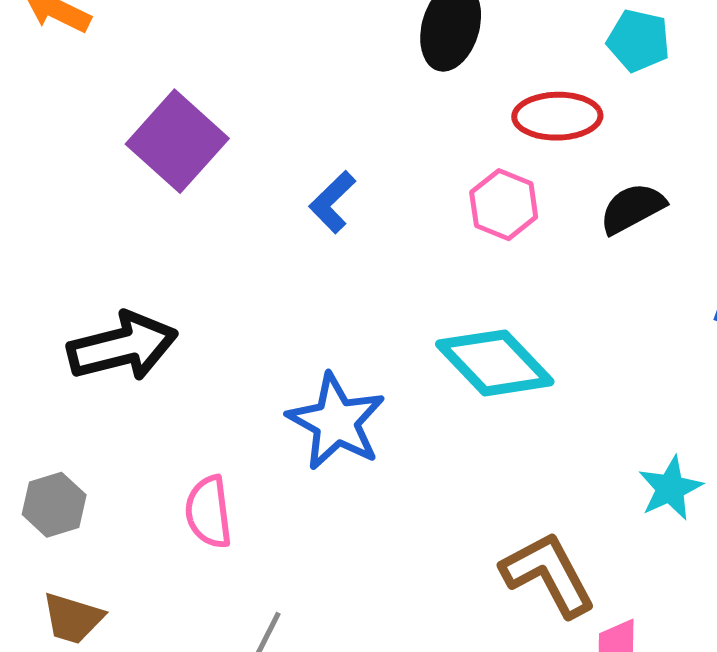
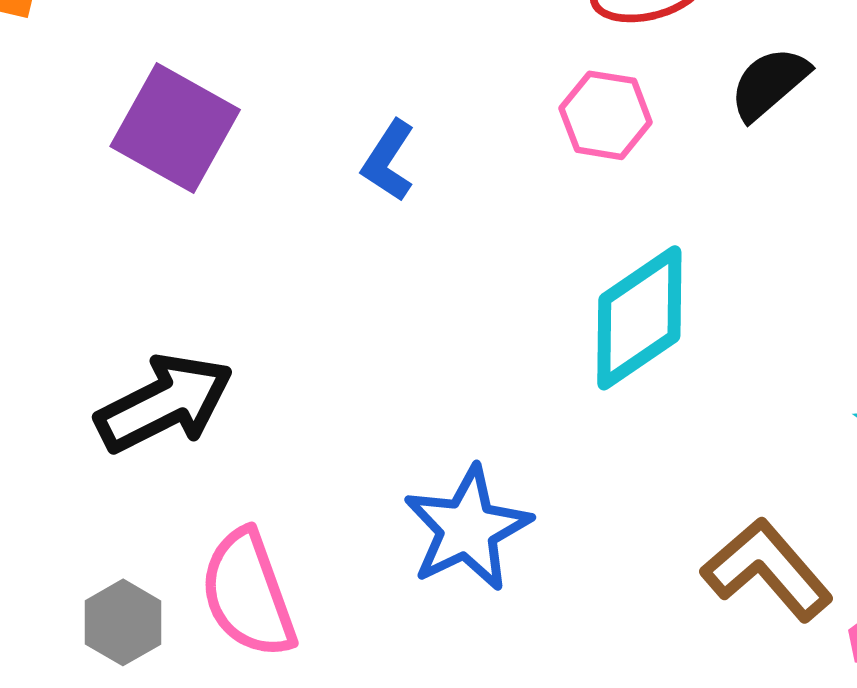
cyan diamond: (495, 363) -> (639, 318), turned -68
blue star: (336, 422) -> (467, 529), moved, turned 30
pink semicircle: (209, 512) -> (248, 594), moved, size x1.4

